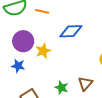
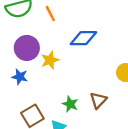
orange line: (42, 11) -> (50, 14), turned 48

